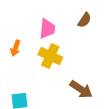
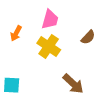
brown semicircle: (84, 20) -> (88, 37), moved

